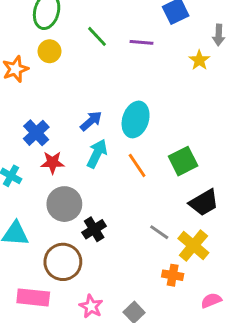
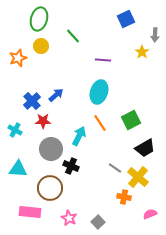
purple line: (141, 42) -> (103, 60), moved
blue arrow: (91, 121) -> (56, 95), moved
cyan arrow: (97, 154) -> (79, 136), moved
black cross: (94, 229) -> (71, 166), turned -35

